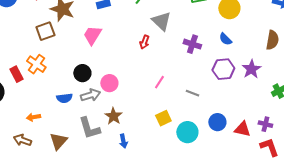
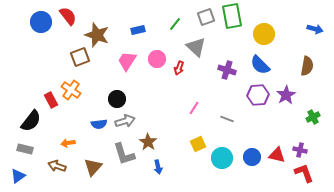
blue semicircle: (225, 39) -> (260, 65), size x1.5
pink circle: (109, 83) -> (157, 59), moved
blue circle: (217, 122) -> (252, 157), moved

